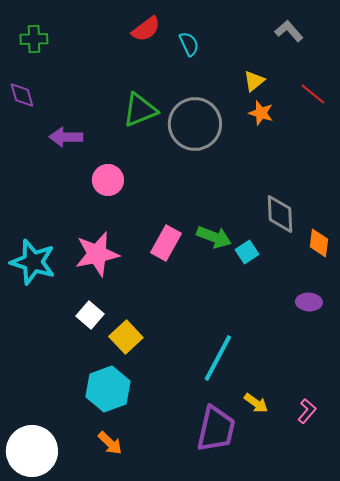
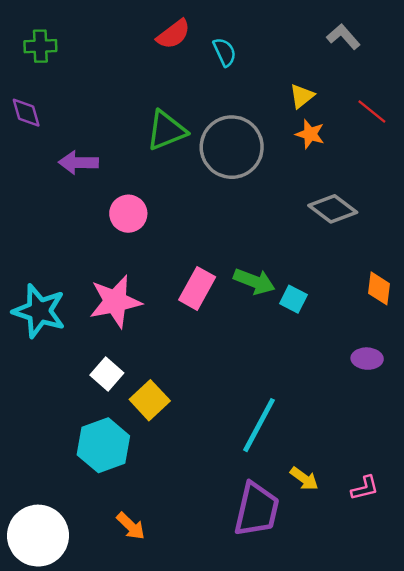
gray diamond: (280, 214) -> (333, 209), moved, turned -51
cyan square: (247, 252) -> (293, 299), turned -30
cyan hexagon: (108, 389) -> (103, 445), moved
pink L-shape: (307, 411) -> (365, 488), turned 35

